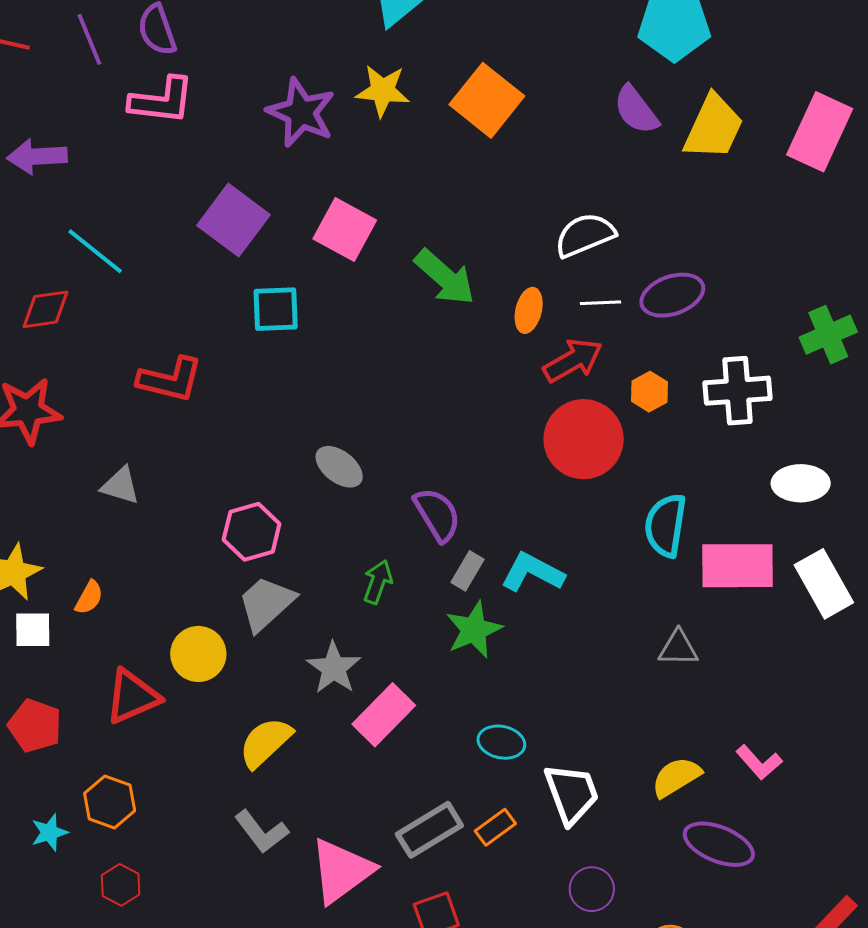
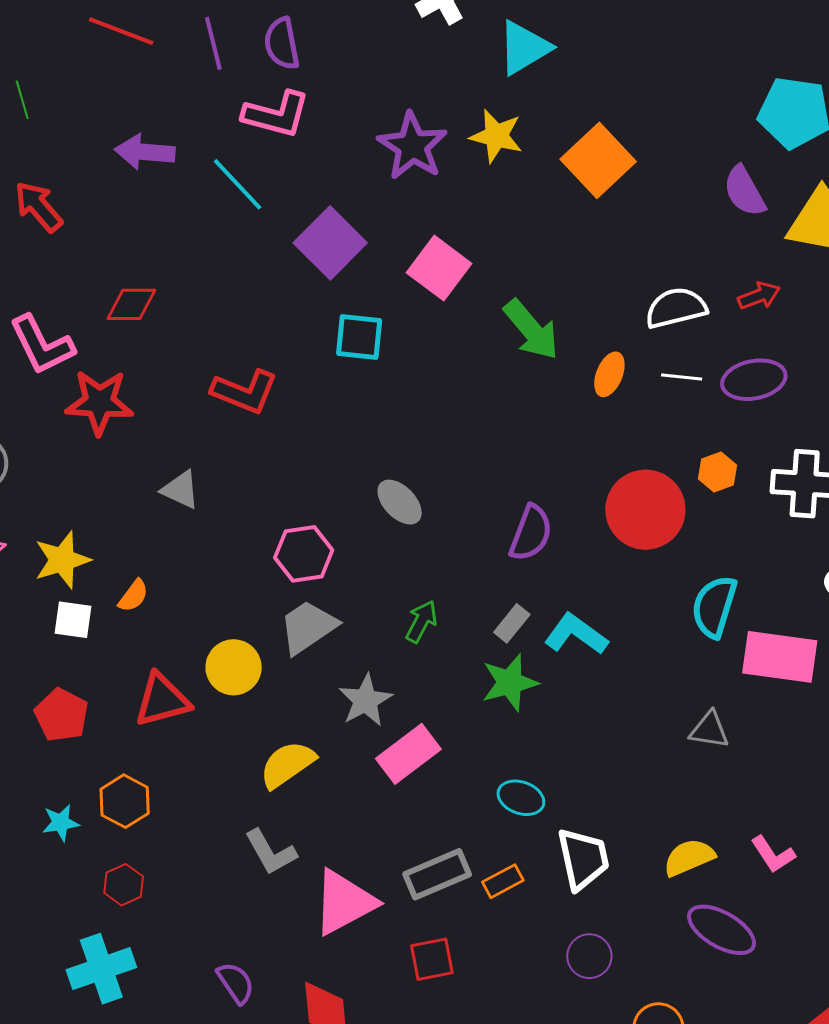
cyan line: (95, 251) -> (238, 184), moved
red arrow: (573, 360) -> (759, 296), moved, size x0.7
purple semicircle: (437, 515) -> (531, 533), moved, turned 44

